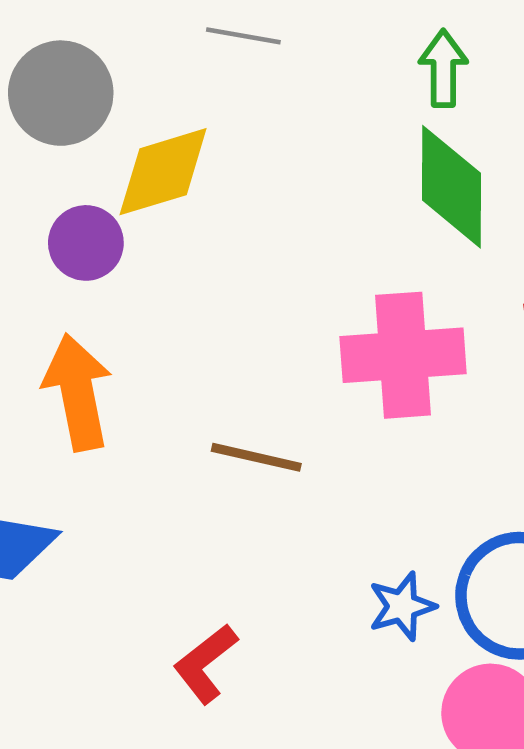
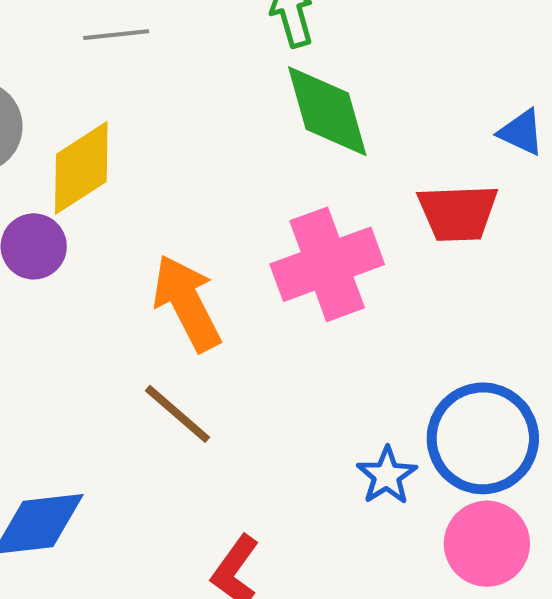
orange arrow: (78, 392) -> (187, 303), moved
brown line: (256, 457) -> (177, 414), moved, turned 44

